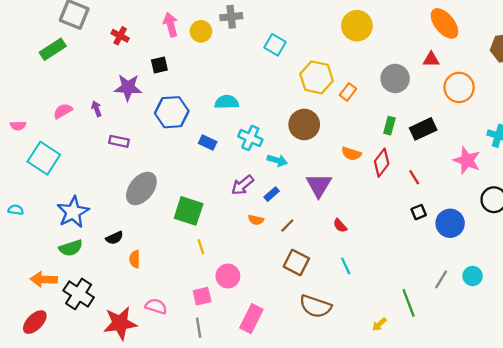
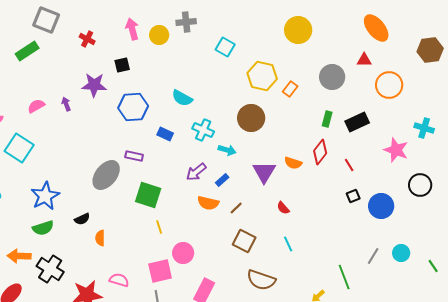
cyan semicircle: (227, 102) -> (182, 98), turned -150
purple rectangle: (119, 141) -> (134, 156), moved
orange semicircle: (351, 154) -> (293, 163), moved
orange semicircle: (256, 220) -> (208, 203), size x1.5
pink square: (202, 296) -> (160, 271), size x1.4

